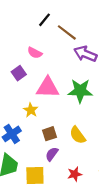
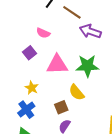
yellow star: (31, 110) -> (32, 88), moved
yellow semicircle: (78, 135) -> (77, 92), moved

